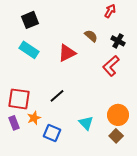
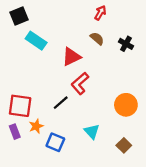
red arrow: (110, 11) -> (100, 13), moved
black square: (30, 20) -> (19, 16), moved
cyan rectangle: (29, 50) -> (36, 41), moved
red L-shape: (111, 66) -> (80, 83), moved
orange circle: (118, 115) -> (126, 105), moved

